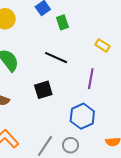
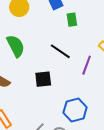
purple line: (91, 79) -> (87, 65), moved

